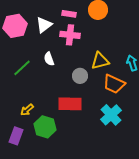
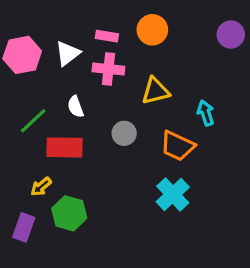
yellow triangle: (100, 61) -> (155, 91), moved
red rectangle: (70, 104) -> (65, 147), moved

